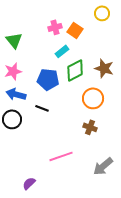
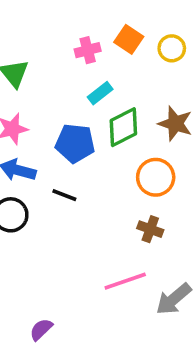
yellow circle: (102, 13) -> (172, 48), moved
orange square: (75, 30) -> (129, 39), moved
pink line: (61, 156) -> (125, 281), moved

